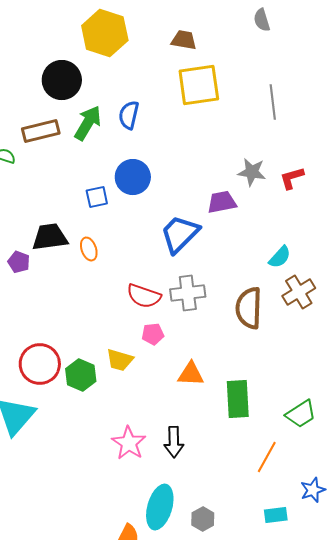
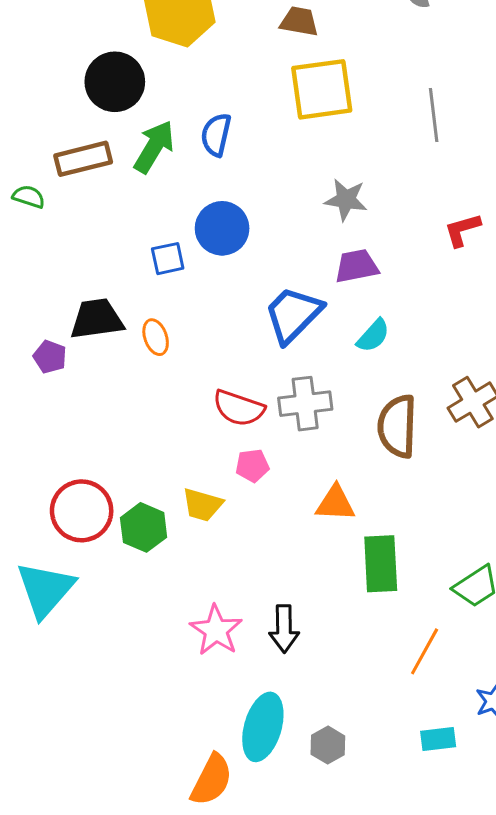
gray star: (252, 172) -> (346, 200), moved
cyan semicircle: (280, 257) -> (373, 336), moved
orange triangle: (191, 374) -> (335, 503), moved

